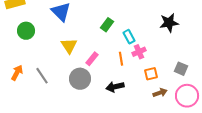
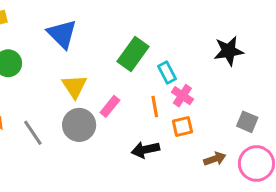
green rectangle: (107, 25) -> (133, 54), size x1.5
pink cross: (139, 52) -> (182, 96), turned -32
orange square: (151, 74) -> (182, 126), moved
gray circle: (80, 79) -> (79, 125), moved

